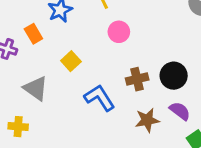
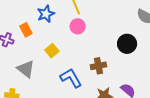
pink circle: (119, 32) -> (78, 26), moved
black circle: (174, 76) -> (127, 44), moved

